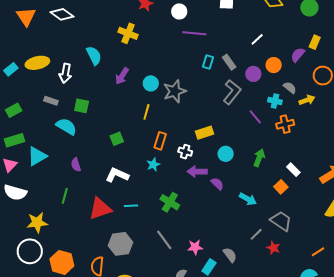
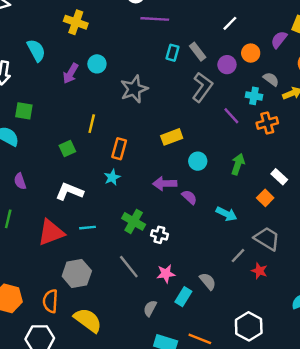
cyan circle: (151, 83) -> (97, 64), moved
yellow line: (146, 112) -> (92, 124), moved
white cross: (185, 152) -> (159, 235), moved

